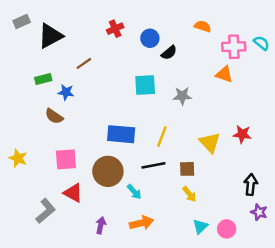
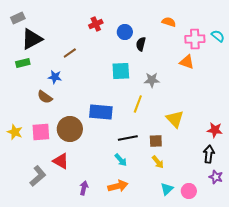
black triangle: (50, 36) -> (32, 39), moved
black semicircle: (169, 53) -> (141, 44), turned 144
green rectangle: (43, 79) -> (23, 63), moved
red star: (242, 134) -> (215, 130), moved
yellow line: (162, 137) -> (138, 104), moved
pink square: (66, 159) -> (41, 132), moved
brown circle: (108, 171) -> (70, 129), moved
cyan arrow: (134, 192) -> (121, 160), moved

